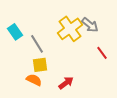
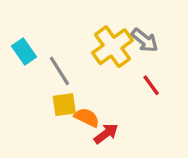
red line: (102, 53) -> (151, 85), moved
orange semicircle: (34, 80) -> (87, 117), moved

